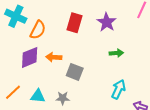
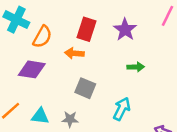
purple diamond: (30, 57) -> (32, 69), turned 30
orange arrow: (54, 57) -> (74, 53), moved
cyan arrow: (118, 89) -> (122, 109), moved

